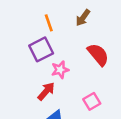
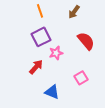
orange line: (49, 23) -> (40, 11), moved
red arrow: (46, 91) -> (36, 67), moved

